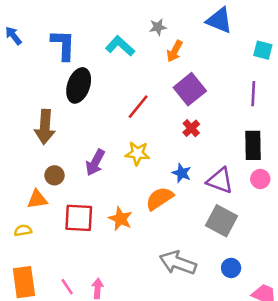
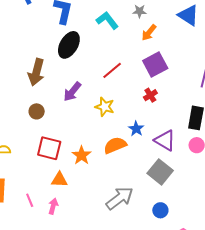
purple arrow: (95, 162) -> (72, 92), moved
orange triangle: (37, 199) -> (59, 180), moved
gray arrow: (178, 263) -> (120, 198), turned 112

